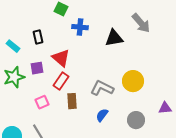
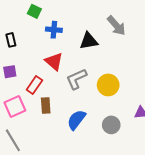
red triangle: (61, 58) -> (54, 61), moved
gray L-shape: (102, 88) -> (76, 79), moved, turned -50
pink square: (42, 102) -> (15, 106), size x1.5
blue semicircle: (102, 115) -> (76, 120), size x1.5

